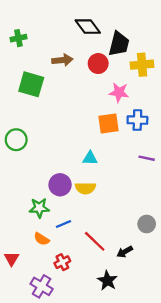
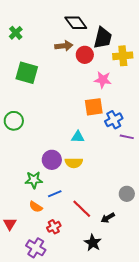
green cross: (18, 38) -> (16, 33), turned -32
brown arrow: (62, 60) -> (64, 46), moved
blue cross: (137, 120) -> (114, 120), moved, turned -30

